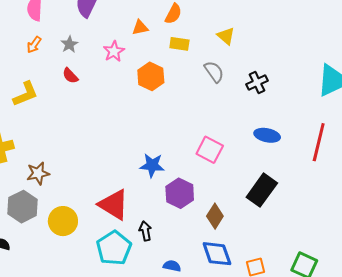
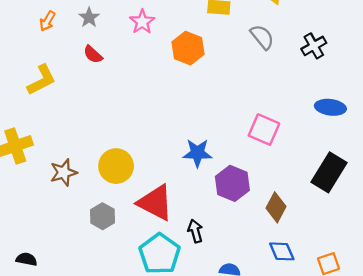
gray hexagon: (23, 207) -> (102, 216), moved, size x0.7
yellow circle: (63, 221) -> (116, 166), moved
blue diamond: (217, 254) -> (282, 251), size x0.7

